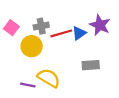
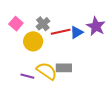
gray cross: (41, 26) -> (43, 24), turned -32
gray rectangle: (91, 65) -> (64, 68), moved

